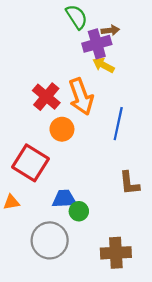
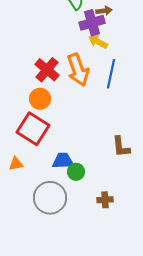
blue line: (118, 124) -> (111, 74), moved
orange circle: (62, 129) -> (40, 99), moved
brown cross: (116, 253) -> (105, 200), moved, size x0.6

